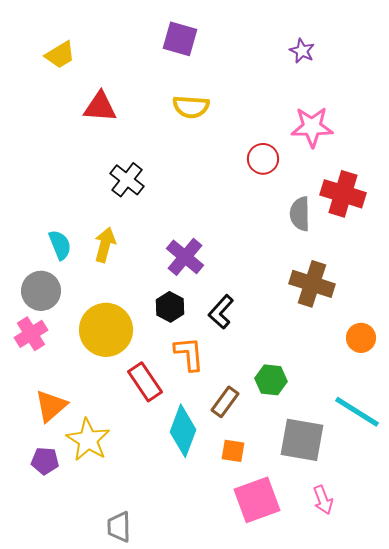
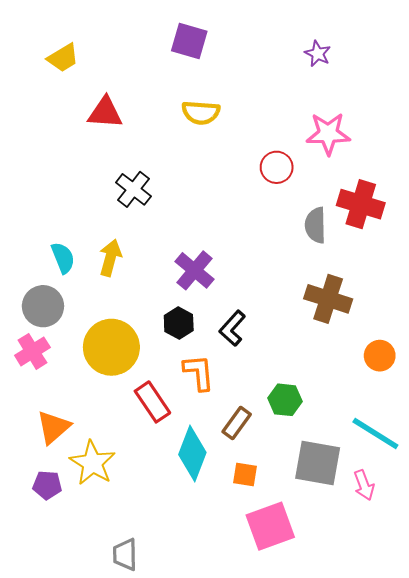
pink arrow: (323, 500) -> (364, 485), moved

